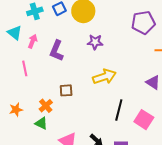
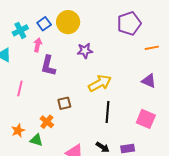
pink arrow: (33, 41) -> (38, 45), moved
pink line: (25, 68) -> (20, 88), turned 35
black line: (119, 110) -> (108, 112), moved
green triangle: (41, 123) -> (36, 140), moved

